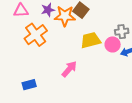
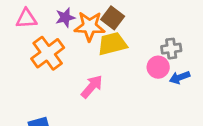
yellow trapezoid: (91, 40) -> (112, 44), moved
pink arrow: (69, 69) -> (92, 87), moved

